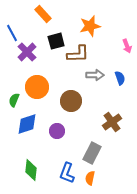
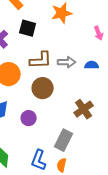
black square: (56, 41) -> (28, 28), turned 30
brown L-shape: (78, 54) -> (41, 60), moved
blue semicircle: (120, 78) -> (92, 65), turned -72

